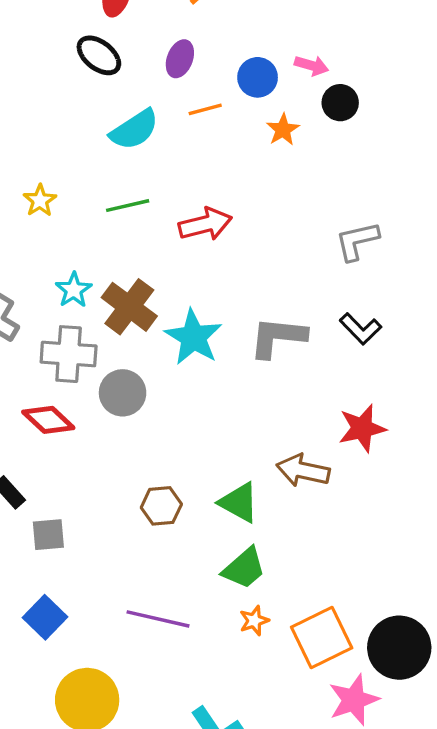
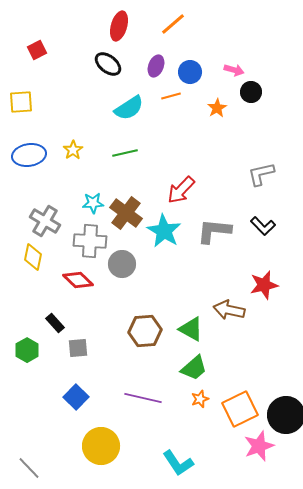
blue circle: (258, 77) -> (190, 72), moved
red arrow: (205, 224) -> (181, 190), moved, turned 148
cyan star: (74, 290) -> (93, 203), turned 30
brown hexagon: (161, 506) -> (145, 331), size x1.4

